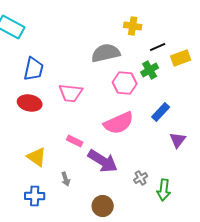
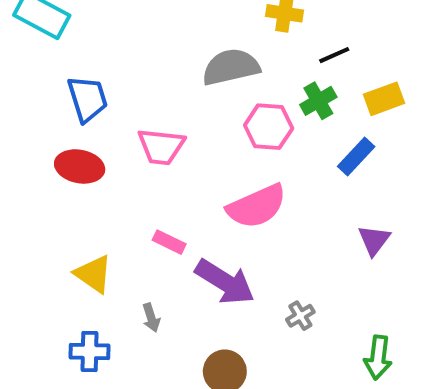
yellow rectangle: (181, 58) -> (384, 99), moved
blue trapezoid: (34, 69) -> (88, 99), turned -30
blue rectangle: (161, 112) -> (356, 157), moved
green arrow: (164, 190) -> (378, 357), moved

